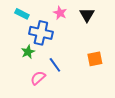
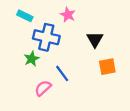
black triangle: (87, 15) -> (95, 40), moved

